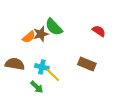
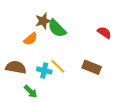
brown star: (41, 34) -> (43, 21), moved
yellow line: (53, 75) -> (58, 66), moved
green arrow: (37, 87) -> (31, 92), moved

